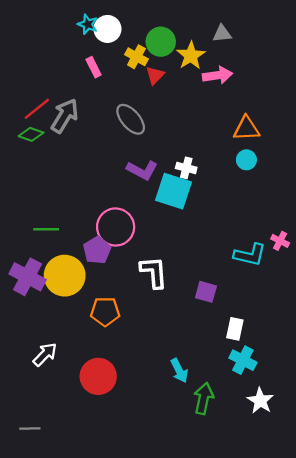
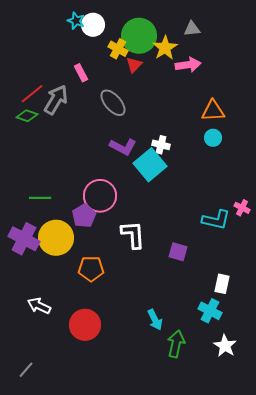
green circle: (161, 42) -> (139, 36), size x1.4
pink rectangle: (94, 67) -> (81, 73), moved
cyan square: (173, 191) -> (150, 165), turned 32
white rectangle: (235, 329) -> (222, 284), moved
white arrow: (45, 354) -> (39, 306), turned -110
gray line: (30, 428) -> (26, 370), turned -48

